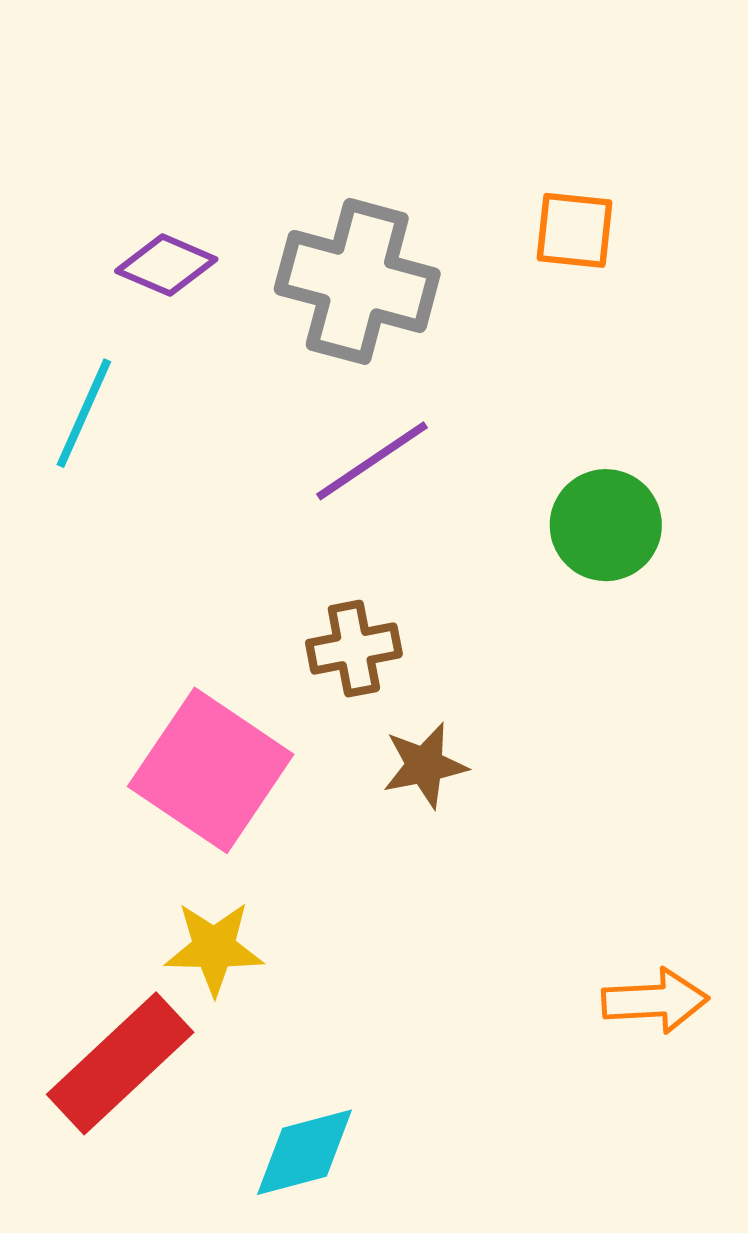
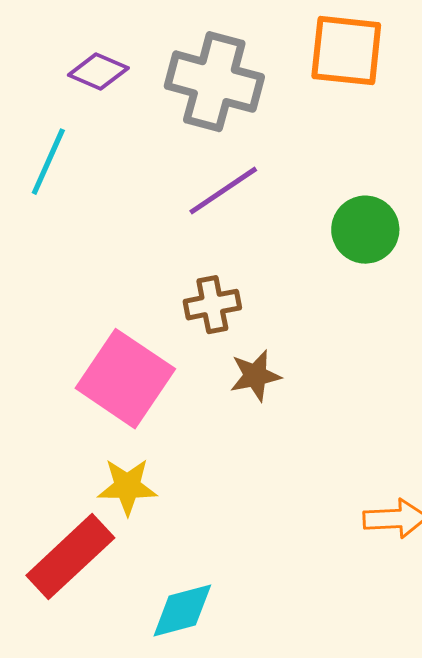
orange square: (574, 230) -> (346, 51), size x1.5

